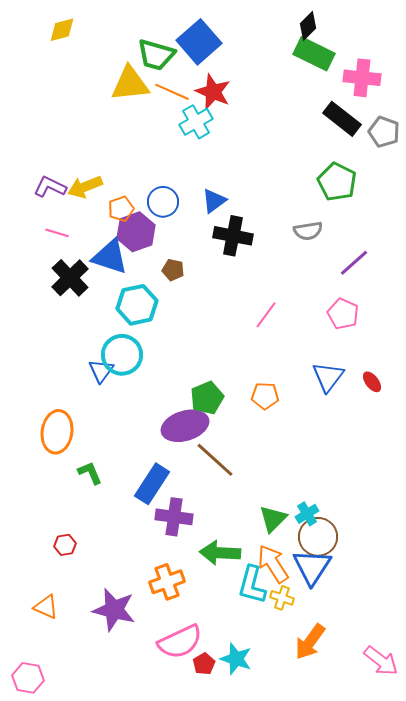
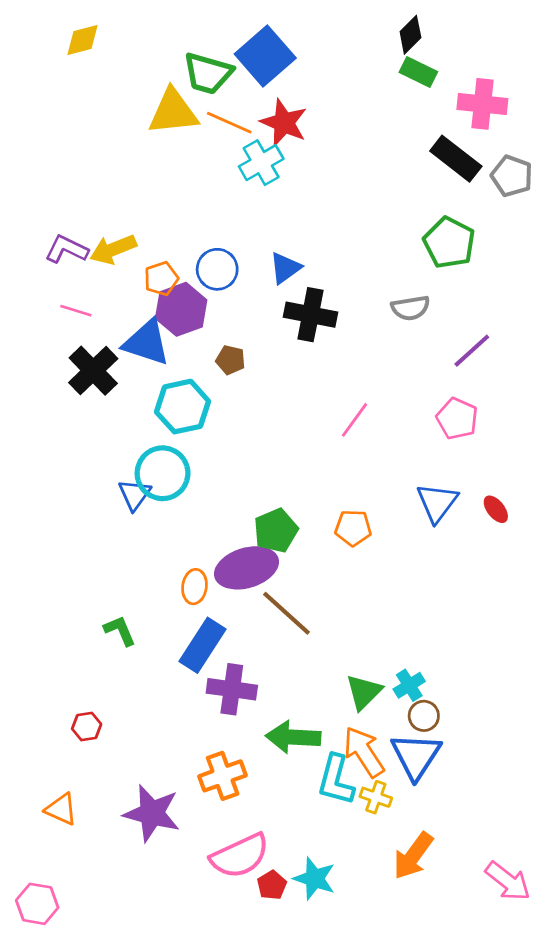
green rectangle: (314, 54) -> (418, 72), size x0.7
orange ellipse: (57, 432) -> (195, 587), moved, size x0.6
brown circle: (318, 537) -> (424, 716), size x0.6

